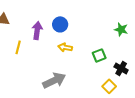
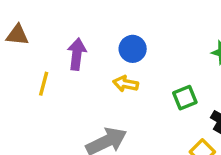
blue circle: (60, 24) -> (133, 49), moved

